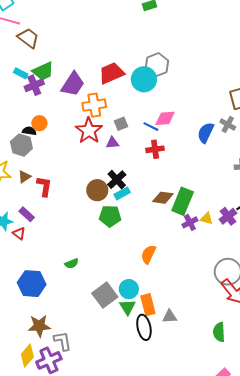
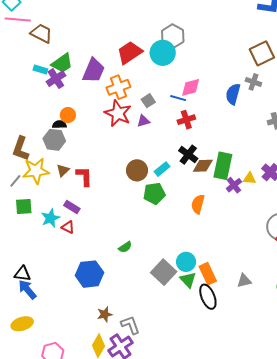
black cross: (117, 180) -> (188, 155), moved
orange semicircle: (148, 254) -> (198, 204), moved
gray triangle: (170, 317) -> (244, 281), moved
brown star: (39, 326) -> (105, 314), size x0.7

